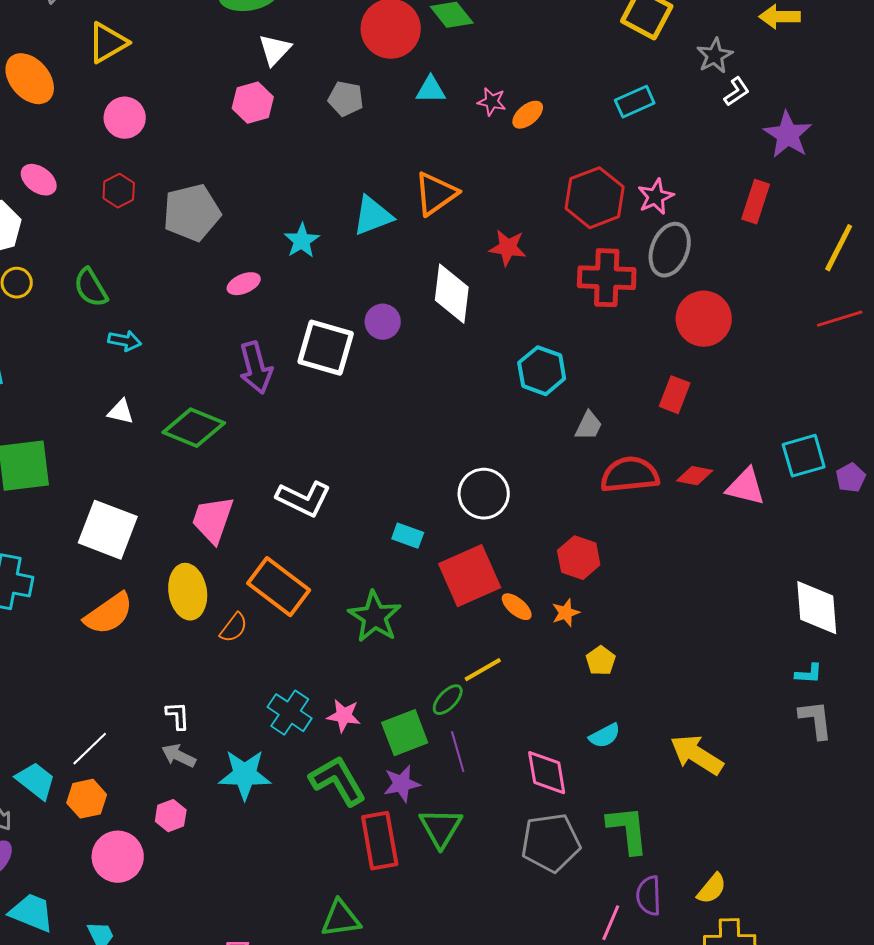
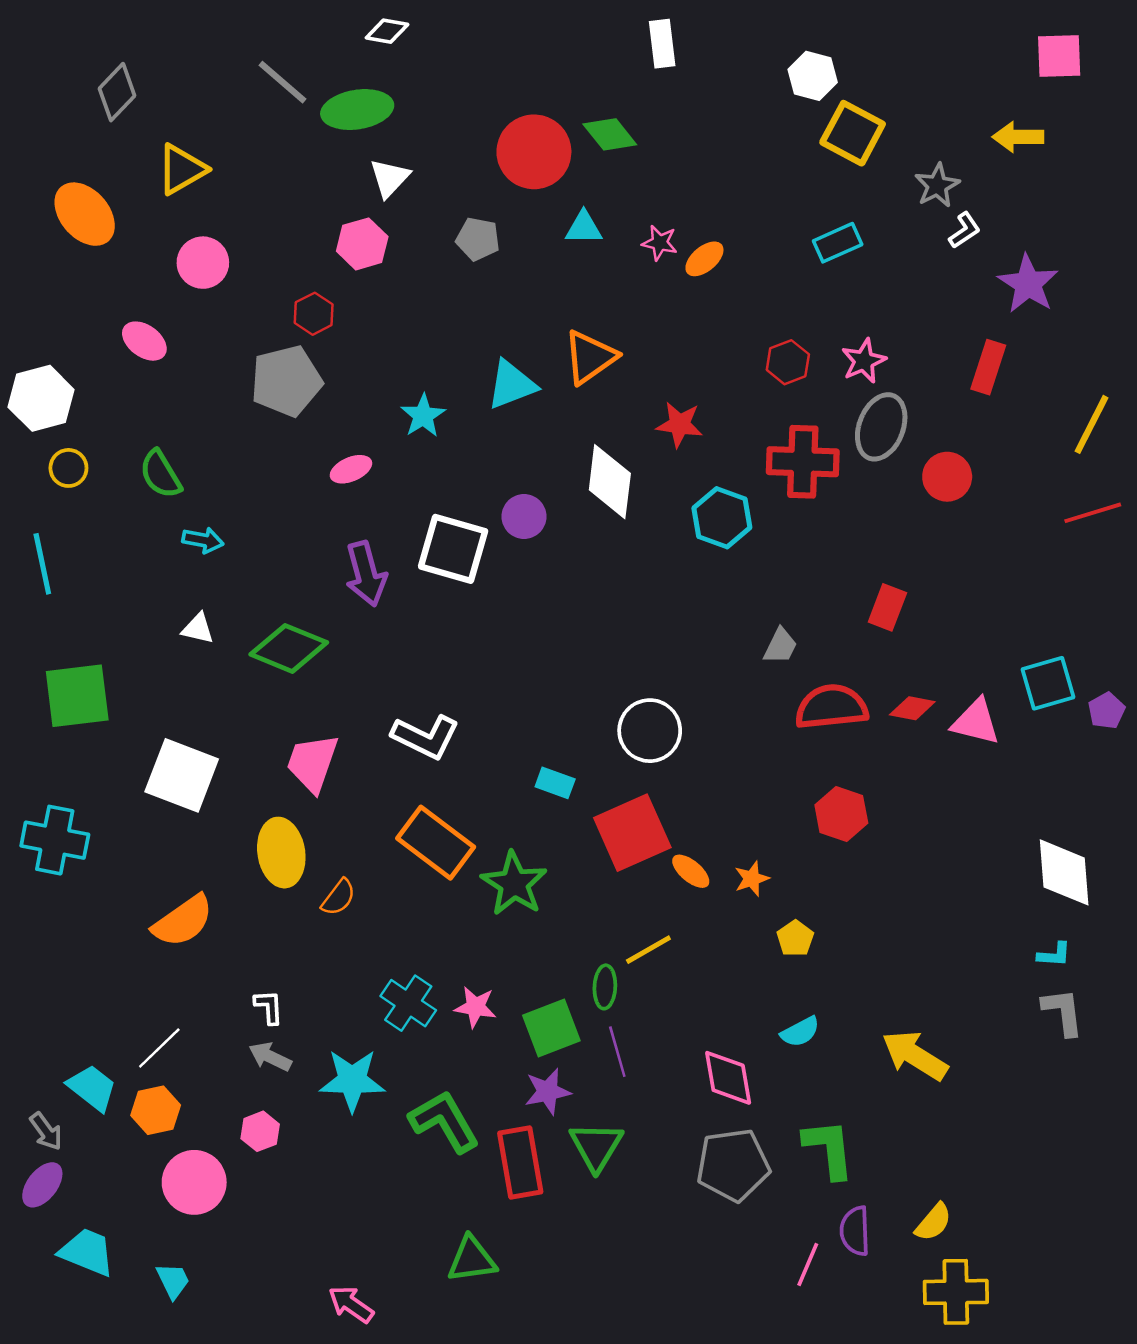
pink ellipse: (39, 180) -> (144, 341), moved
red hexagon: (119, 191) -> (314, 314), moved
red hexagon: (595, 198) -> (788, 362), size x0.6
red circle: (704, 319) -> (947, 477), moved, size x0.7
cyan hexagon: (542, 371) -> (722, 518), moved
red hexagon: (579, 558) -> (841, 814), moved
orange rectangle: (279, 587) -> (436, 843), moved
orange semicircle: (109, 614) -> (183, 921), moved
green ellipse: (448, 700) -> (605, 987), turned -40
green L-shape: (338, 781) -> (444, 1121), moved

